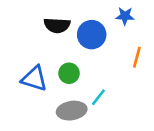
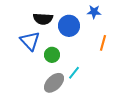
blue triangle: (34, 79) -> (30, 41), moved, turned 30
gray ellipse: (72, 111) -> (54, 83), turned -35

